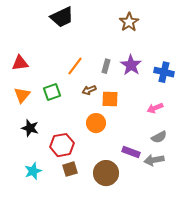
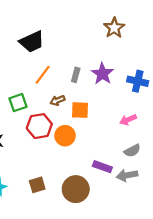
black trapezoid: (62, 17) -> (32, 42), moved
brown star: (129, 22) -> (114, 28), moved
red hexagon: (62, 145) -> (39, 126), moved

